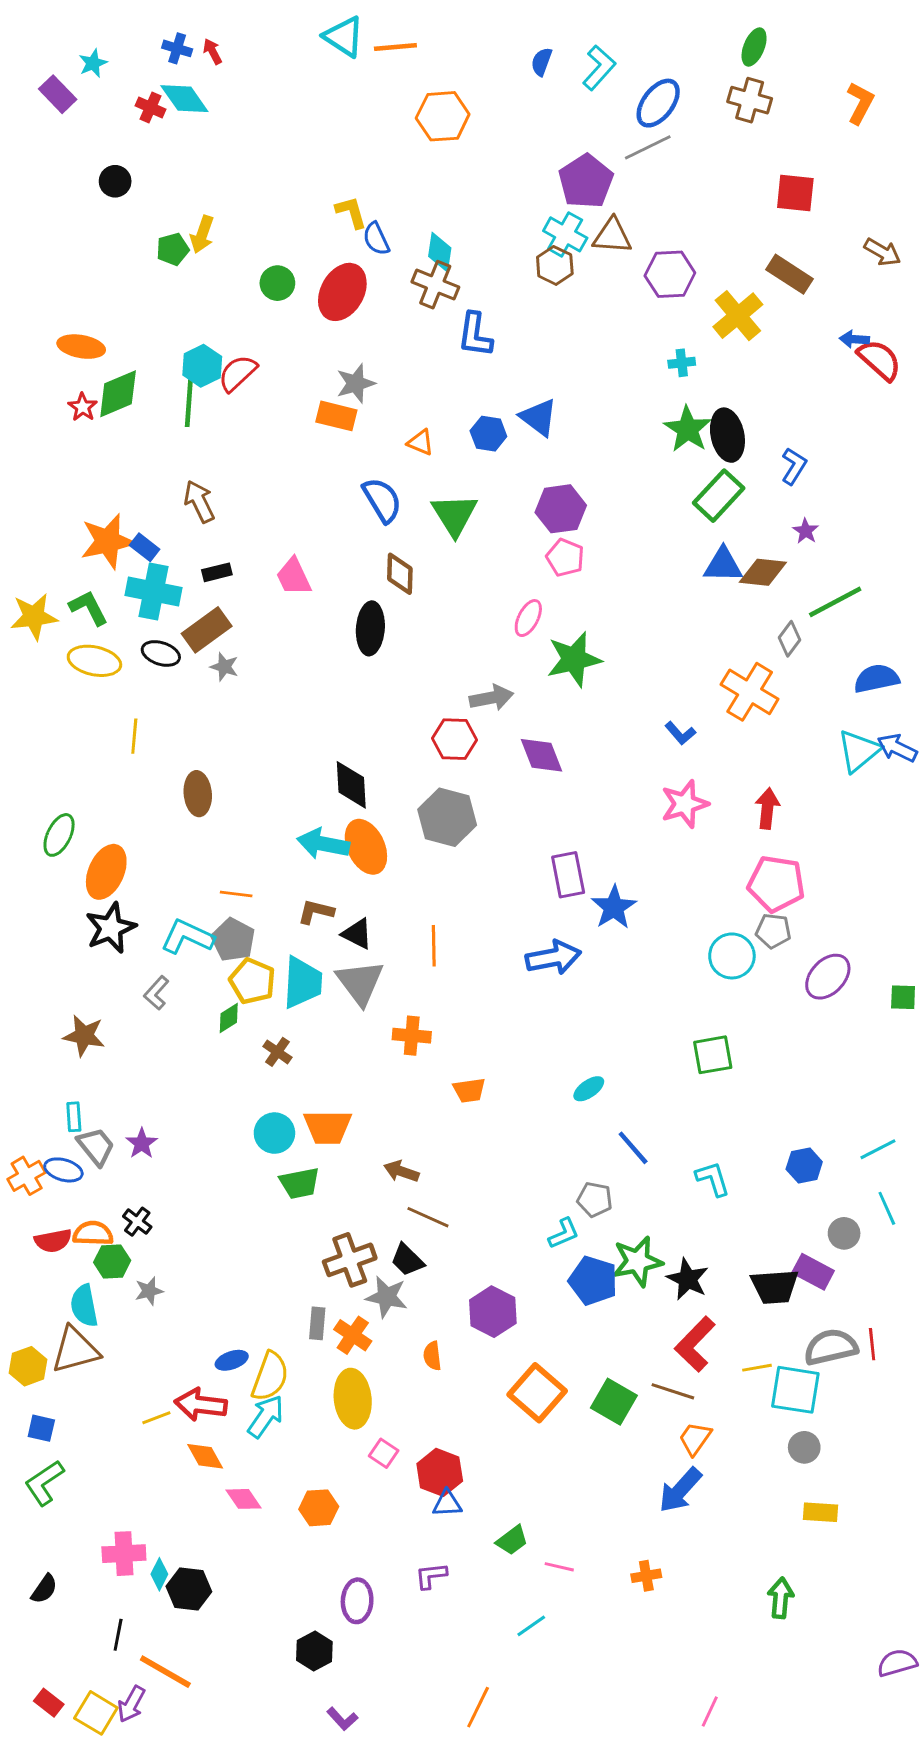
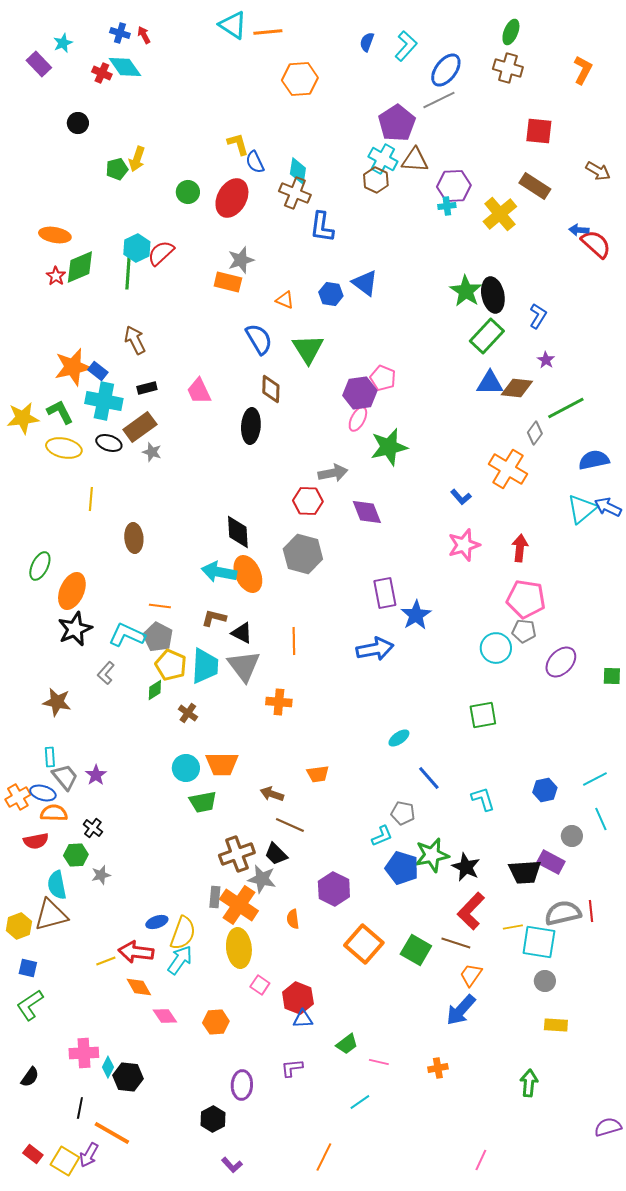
cyan cross: (682, 363) -> (447, 206), moved
purple hexagon: (561, 509) -> (360, 393), moved
orange trapezoid: (469, 1090) -> (318, 774), moved
orange semicircle: (93, 1233) -> (54, 813), moved
orange cross: (353, 1335) -> (239, 905), size x1.5

